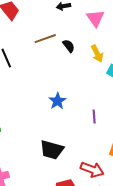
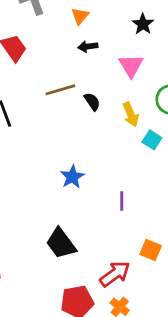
black trapezoid: (52, 150) -> (61, 243), turned 35
red arrow: (92, 170) -> (115, 274), turned -60

